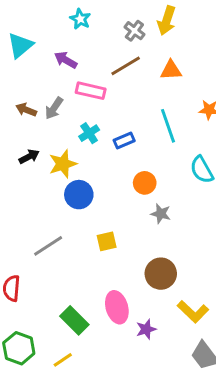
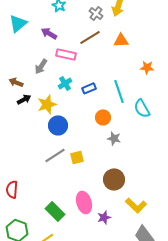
brown arrow: (26, 110) -> (16, 82), moved
cyan line: (168, 126) -> (119, 91), moved
gray line: (48, 246) -> (55, 155), moved

